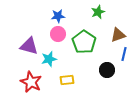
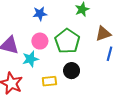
pink circle: (58, 34) -> (40, 41), moved
black circle: (107, 70) -> (72, 71), moved

